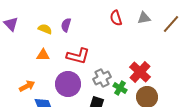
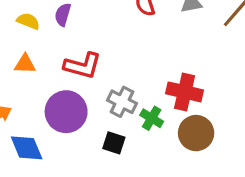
red cross: (140, 72) -> (185, 92), turned -30
gray cross: (102, 78) -> (122, 102), turned -36

